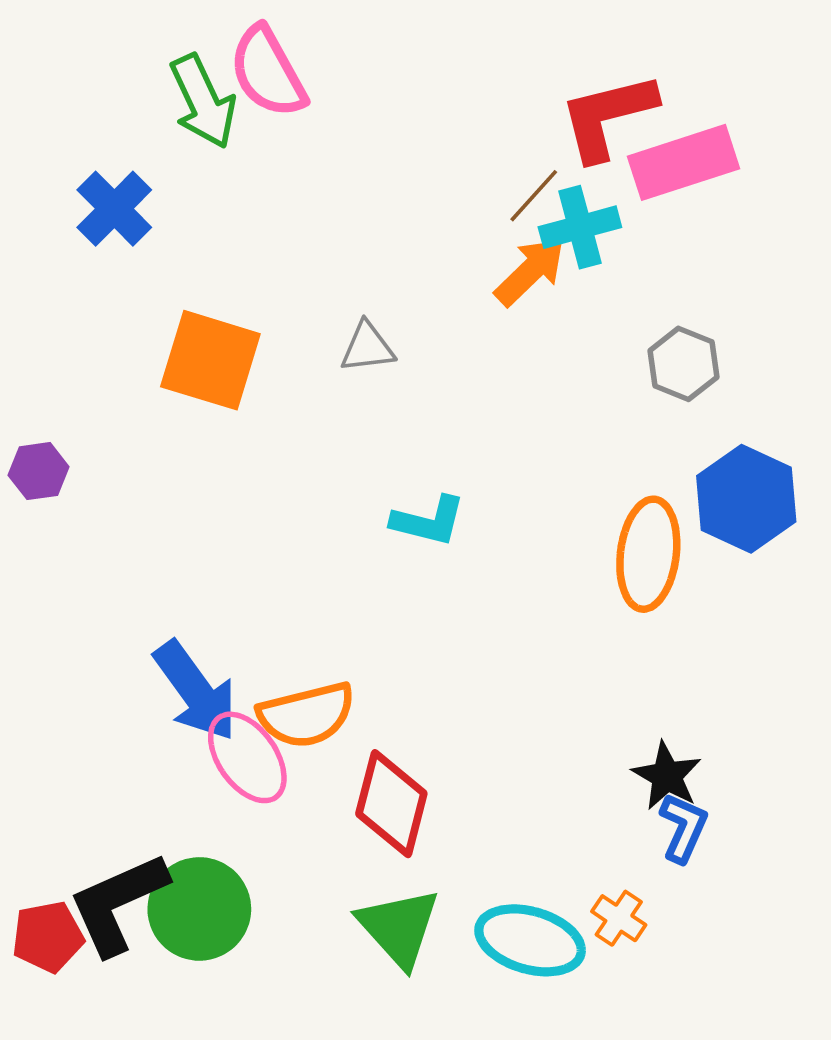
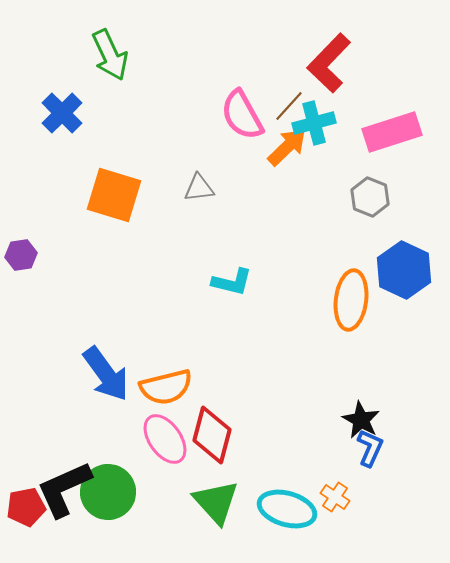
pink semicircle: (268, 72) -> (242, 115), moved
red L-shape: (608, 116) -> (329, 63), turned -32
pink rectangle: (683, 162) -> (392, 132), moved
pink ellipse: (247, 757) -> (165, 439), moved

